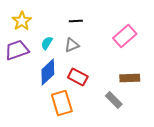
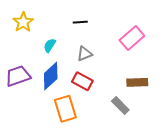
gray triangle: (72, 45) -> (84, 54), moved
purple trapezoid: (17, 50) -> (18, 76), moved

